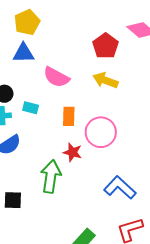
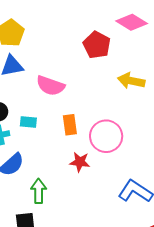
yellow arrow: (105, 80) -> (131, 81), moved
green arrow: (51, 176) -> (39, 191), moved, size x0.7

